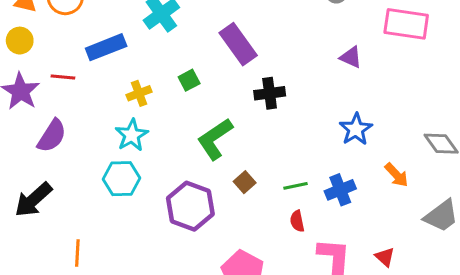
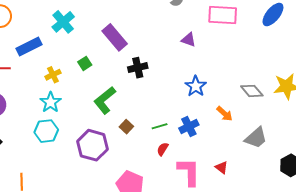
red semicircle: (297, 221) -> (163, 149), turned 48

